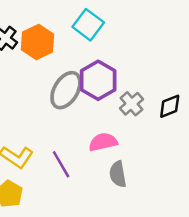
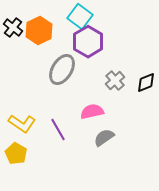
purple hexagon: (98, 80) -> (88, 42), moved
gray semicircle: (118, 174) -> (104, 138), turned 65

